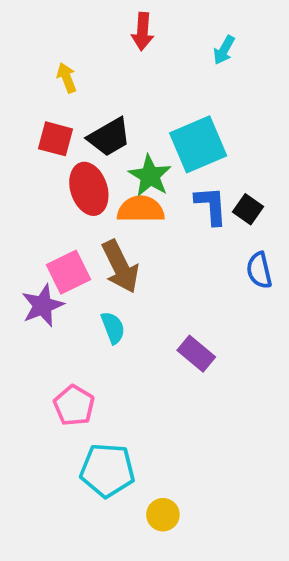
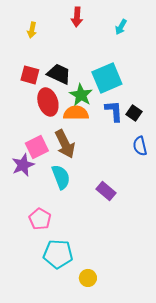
yellow arrow: (67, 78) -> (32, 30), moved, turned -147
black trapezoid: (109, 137) -> (59, 74), turned -125
cyan semicircle: (113, 328) -> (61, 177), size x1.4

